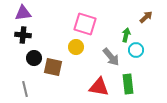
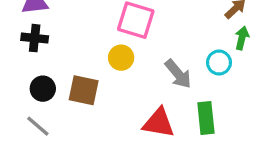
green arrow: (126, 35) -> (242, 38), moved
black circle: (34, 58) -> (43, 89), moved
gray line: (25, 89) -> (38, 126), turned -35

